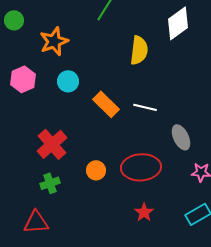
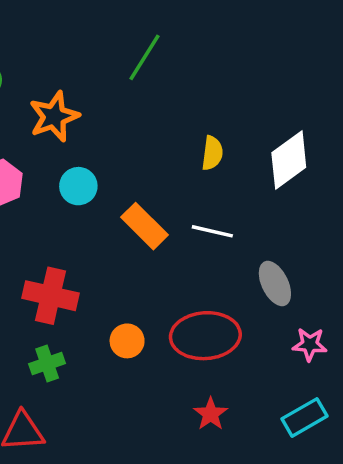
white diamond: (178, 23) -> (289, 160), moved
yellow semicircle: (139, 50) -> (212, 153), moved, size x0.7
red cross: (52, 144) -> (51, 296), turned -36

